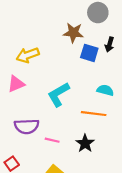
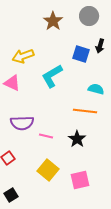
brown star: (73, 33) -> (53, 21), moved, turned 30
pink triangle: (16, 84) -> (12, 83), turned 48
cyan L-shape: (59, 94) -> (52, 76), moved

